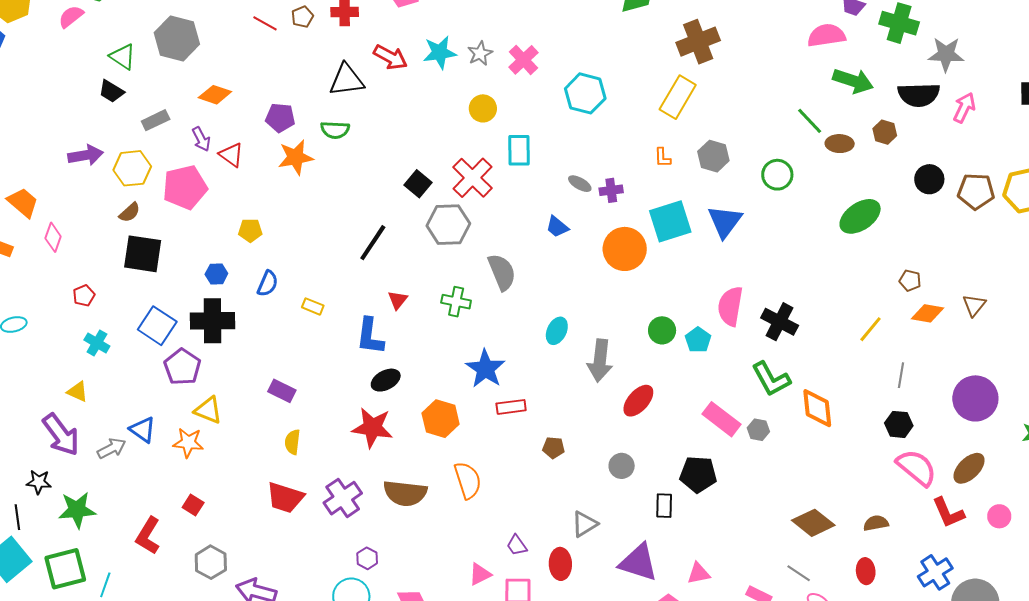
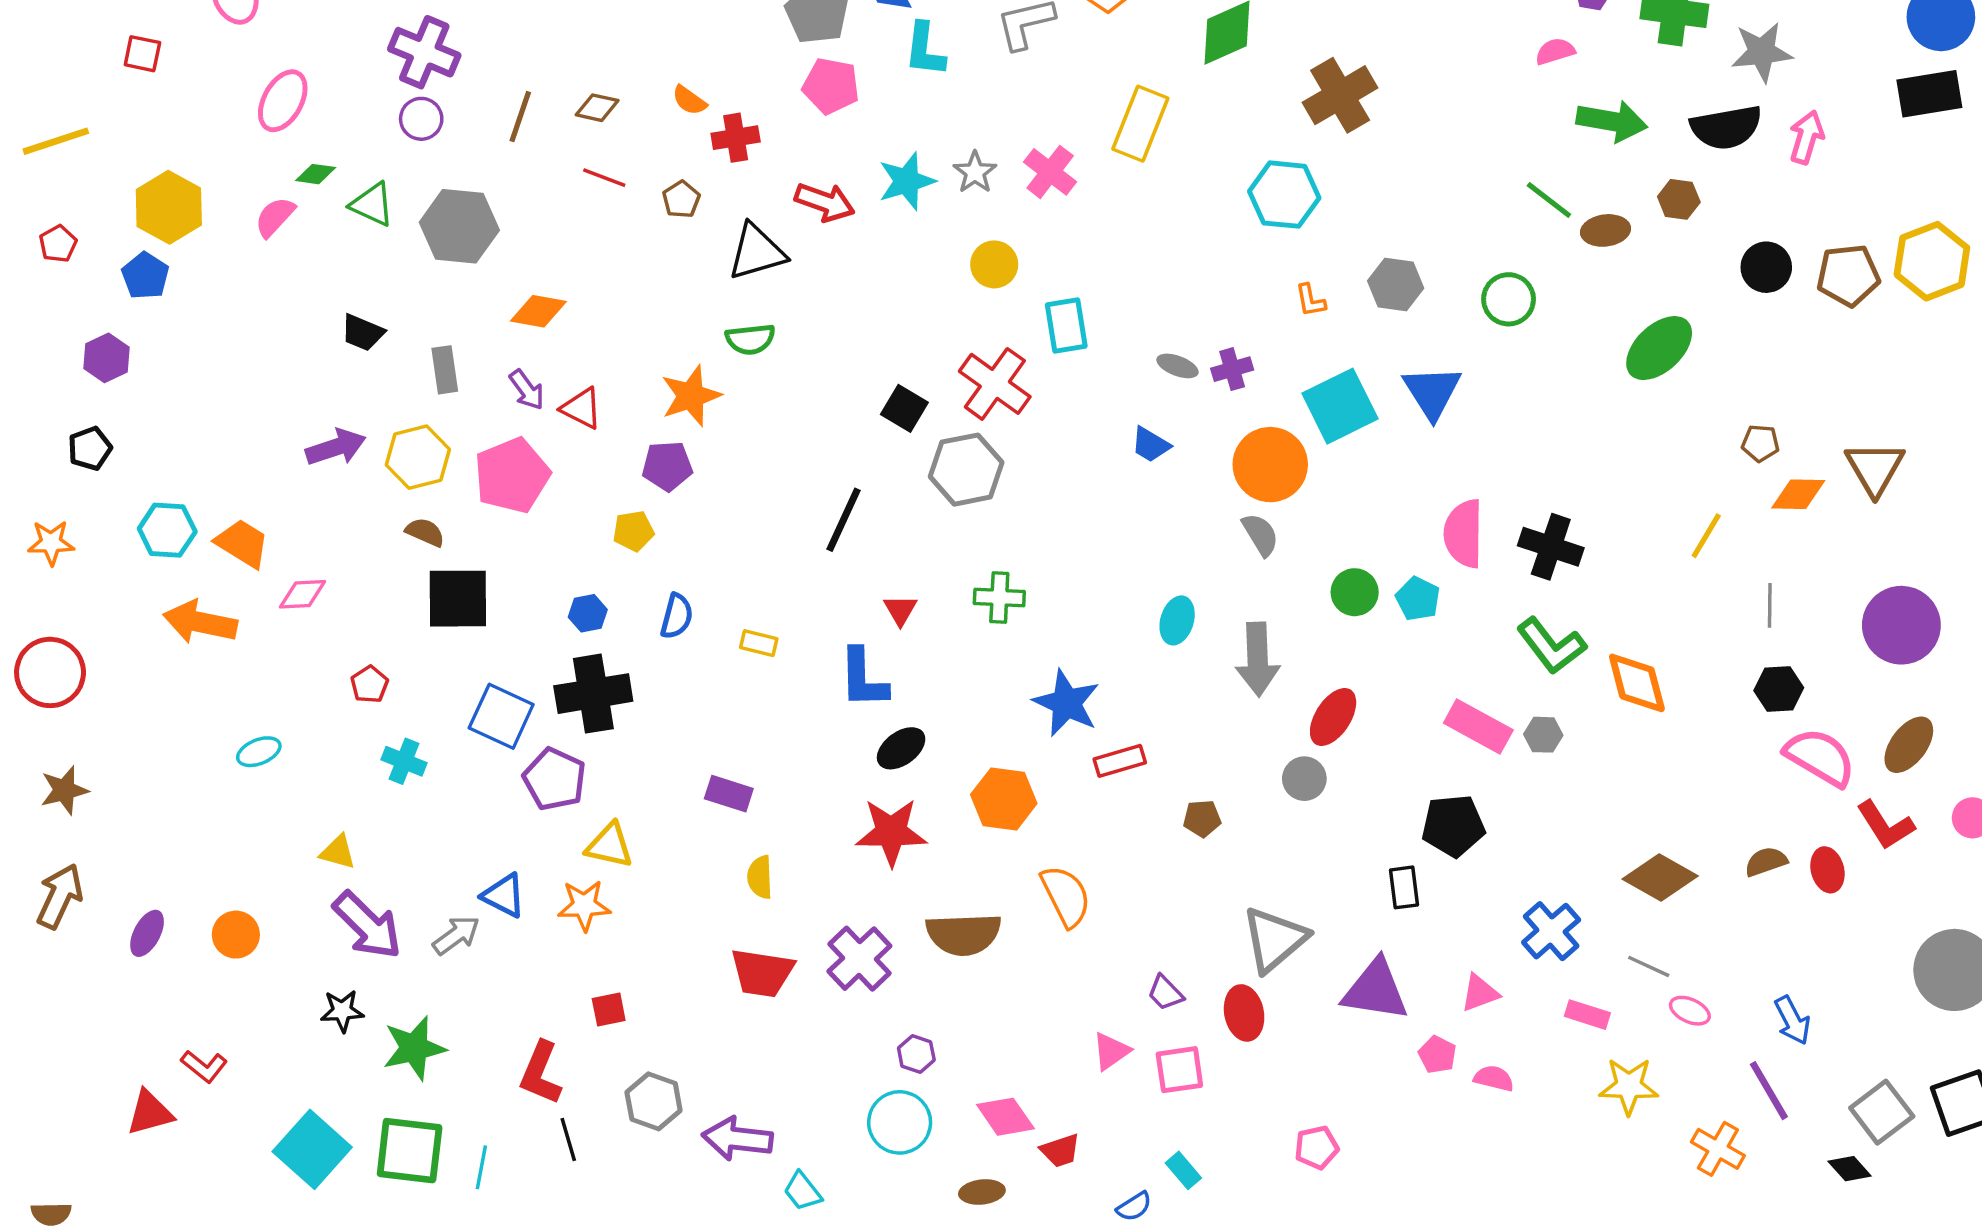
brown pentagon: (302, 17) -> (681, 199), moved
pink semicircle: (826, 35) -> (1555, 51), size x0.6
green triangle: (123, 57) -> (372, 204), moved
cyan hexagon: (585, 93) -> (1284, 195), moved
yellow rectangle: (678, 97) -> (1140, 124), moved
purple pentagon: (280, 118) -> (667, 466), moved
gray rectangle: (156, 120) -> (445, 370), turned -64
brown semicircle: (130, 212) -> (425, 532), turned -105
pink diamond: (53, 237) -> (302, 594), turned 76
gray semicircle: (502, 272) -> (1260, 535), moved, size x0.7
brown triangle: (974, 305) -> (1875, 468), size x1.5
yellow triangle: (78, 392) -> (338, 852), moved
gray circle: (622, 466) -> (1304, 779), moved
red square: (193, 505) -> (609, 1009), turned -35
black line: (17, 517) -> (568, 1139), moved
gray triangle: (585, 524) -> (1274, 939), size x1.5
green square: (65, 569) -> (410, 1151), turned 30
red ellipse: (866, 571) -> (1827, 870), moved
blue cross: (935, 572) -> (1551, 931), moved

